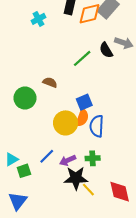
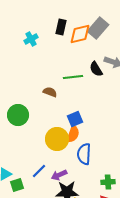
green line: (82, 58) -> (73, 77), turned 36
brown semicircle: (50, 82) -> (50, 92), moved
blue semicircle: (97, 126) -> (84, 154), moved
green cross: (93, 158) -> (108, 182), moved

